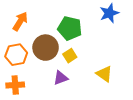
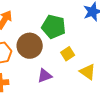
yellow square: (70, 56) -> (68, 54), moved

